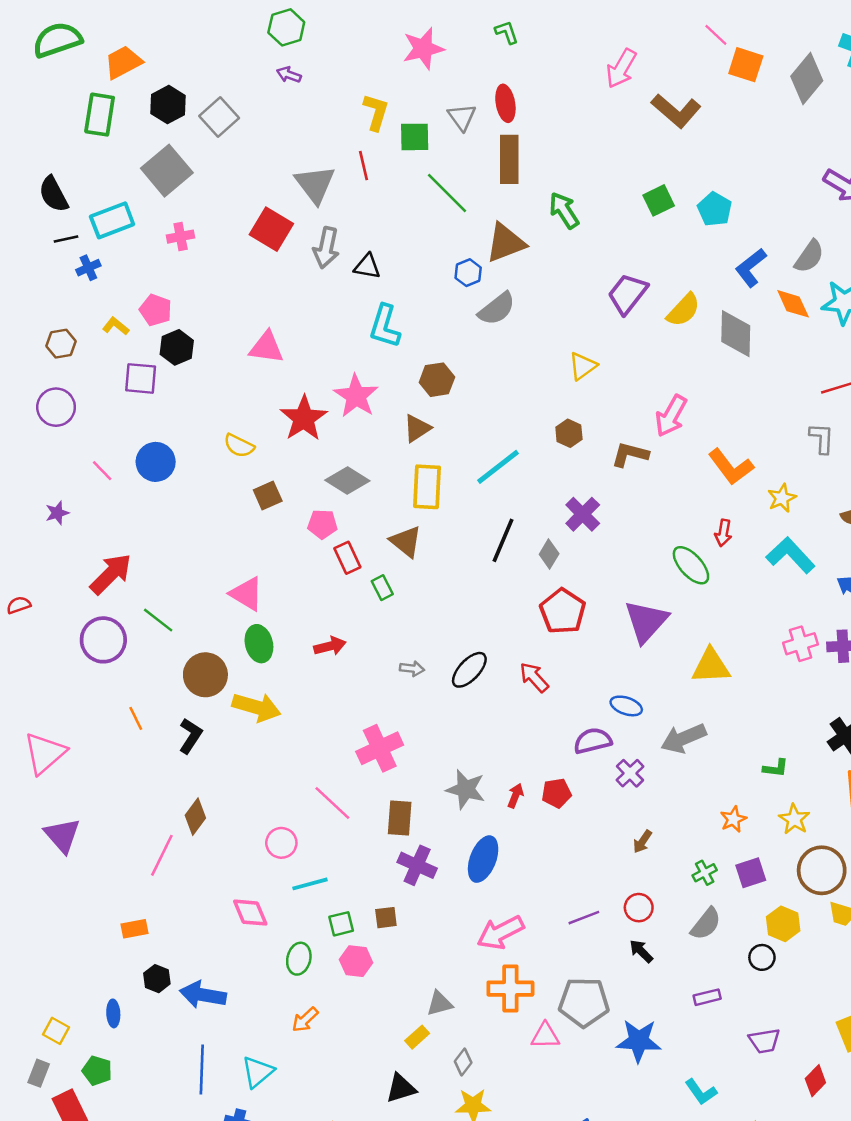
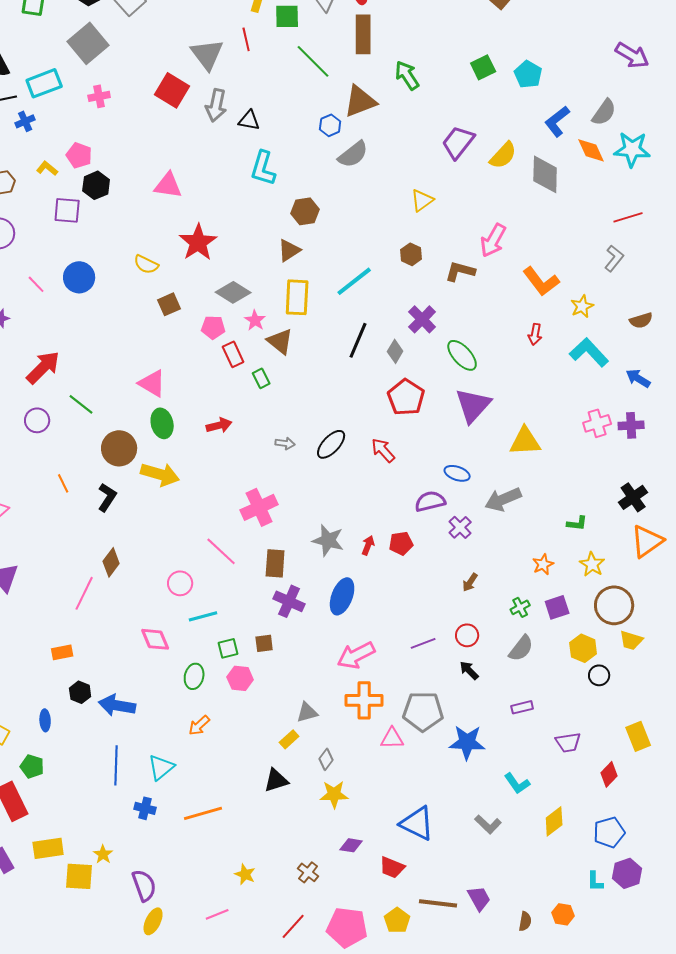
pink star: (356, 396) -> (255, 320), moved, size x0.6
gray L-shape: (822, 438) -> (614, 258), turned 36
green ellipse: (691, 565) -> (462, 355), moved
purple circle: (103, 640) -> (37, 420), size x0.7
black circle: (762, 957) -> (599, 675), moved

